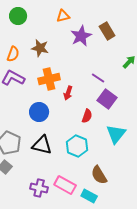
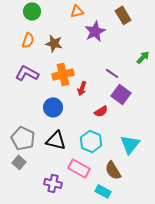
brown rectangle: (107, 31) -> (123, 15), moved
orange semicircle: (13, 54) -> (28, 40), moved
red semicircle: (87, 116) -> (101, 111), turned 40
cyan triangle: (116, 134) -> (130, 144), moved
pink rectangle: (65, 185) -> (79, 168), moved

